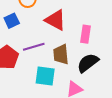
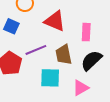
blue square: (12, 21) -> (11, 26), turned -35

